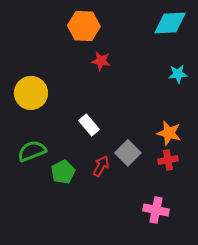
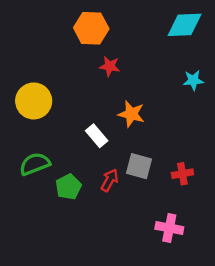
orange star: (169, 133) -> (131, 114), moved
gray square: (128, 153) -> (139, 166), turned -30

